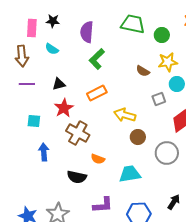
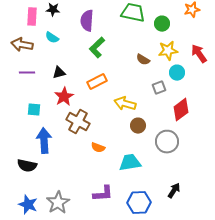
brown arrow: (22, 56) -> (22, 45), turned 105
blue arrow: (44, 152) -> (44, 141), size x1.4
black semicircle: (77, 177) -> (27, 166), moved

